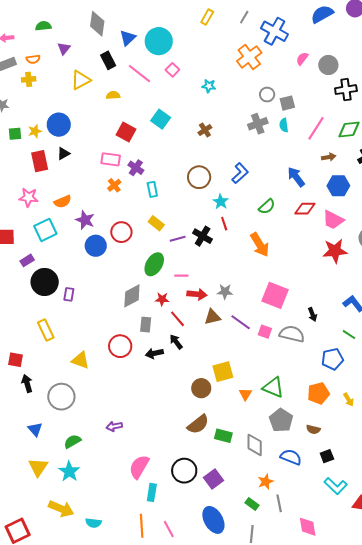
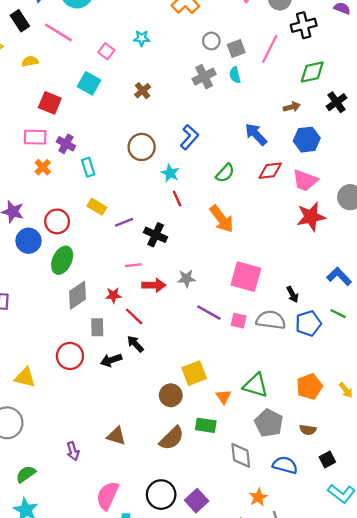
pink square: (172, 70) -> (106, 51), moved
pink line: (316, 128) -> (270, 49), moved
black cross: (203, 236) -> (156, 235), moved
green ellipse: (154, 264) -> (62, 260), moved
brown triangle: (212, 317) -> (116, 436), moved, turned 36
blue pentagon: (333, 359) -> (308, 323), moved
purple arrow: (114, 426) -> (73, 451), turned -91
green rectangle: (223, 436) -> (206, 425), moved

